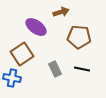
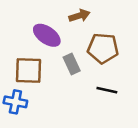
brown square: (22, 54) -> (29, 71), turned 35
gray rectangle: (55, 69) -> (72, 64), moved

